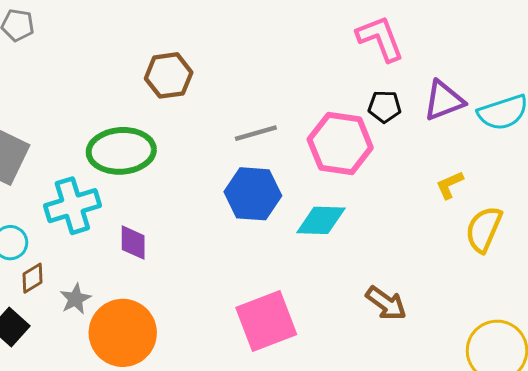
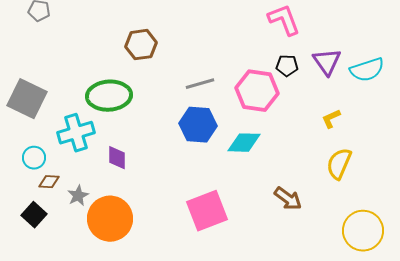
purple triangle: (444, 101) -> (327, 62), turned -44
yellow semicircle: (484, 229) -> (339, 164), moved
brown diamond: (32, 278) -> (49, 182), turned 35

